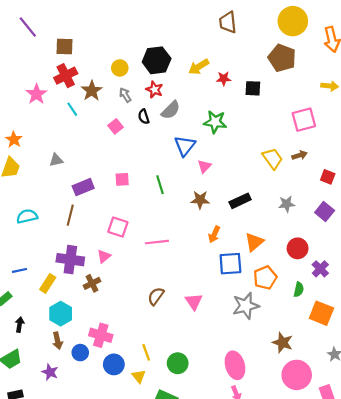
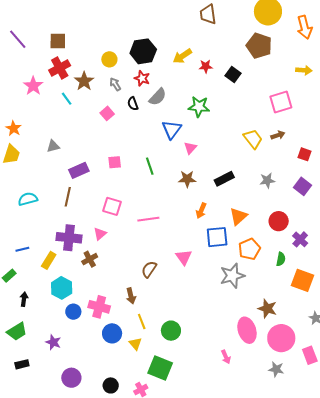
purple line: (28, 27) -> (18, 39), moved
black square: (253, 88) -> (233, 74), turned 35
pink triangle: (194, 302) -> (184, 257), moved
brown arrow: (57, 341) -> (131, 296), moved
blue circle: (80, 353) -> (73, 312), moved
pink ellipse: (235, 365) -> (247, 330), moved

